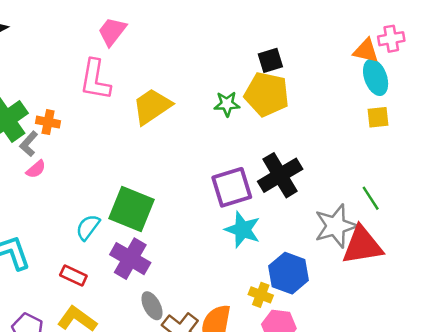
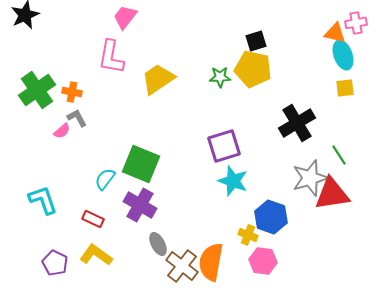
gray L-shape: (29, 144) -> (77, 118), moved, turned 110
black cross: (280, 175) -> (297, 123), moved

